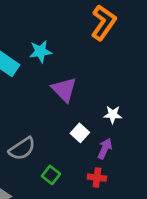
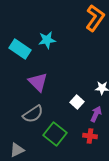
purple triangle: (64, 90) -> (38, 82), moved
green square: (51, 175) -> (55, 134), size x1.6

